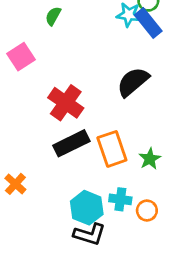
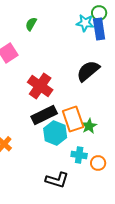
blue rectangle: (148, 23) -> (99, 29), turned 30
green star: (150, 159) -> (89, 126), moved
cyan hexagon: (87, 208) -> (55, 133), moved

